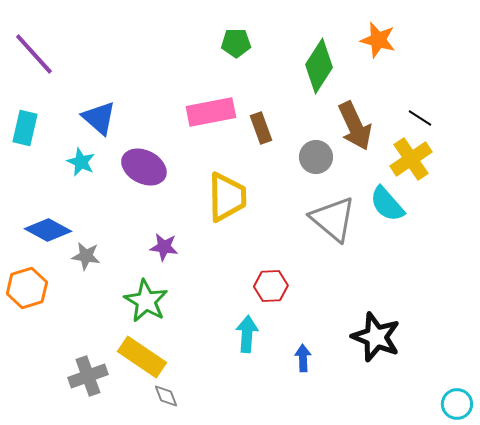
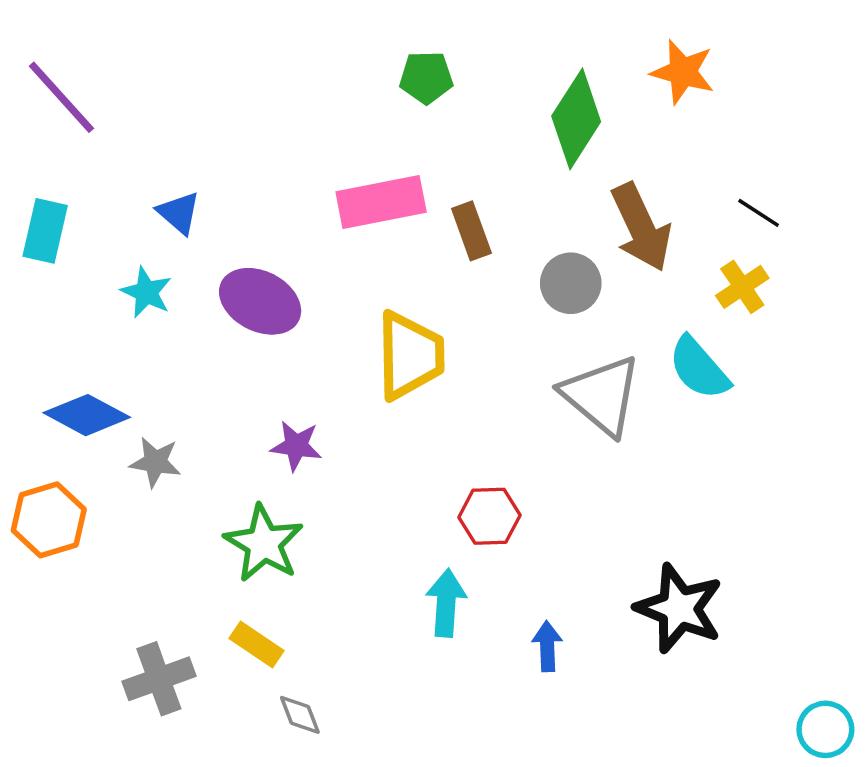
blue triangle: (99, 118) -> (179, 213), size x0.7
yellow cross: (411, 159) -> (742, 287), size x0.7
yellow rectangle: (142, 357) -> (256, 644), size x0.6

